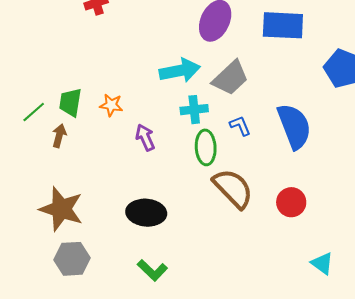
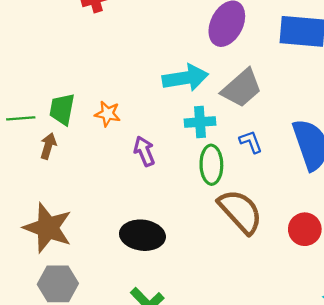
green line: (34, 112) -> (21, 118), turned 35

